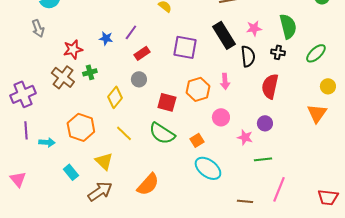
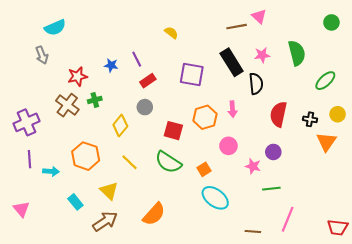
purple line: (131, 32) -> (137, 59), turned -63
black cross: (278, 52) -> (310, 119), moved

